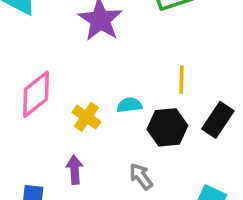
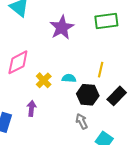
gray arrow: (141, 176) -> (82, 121), moved

